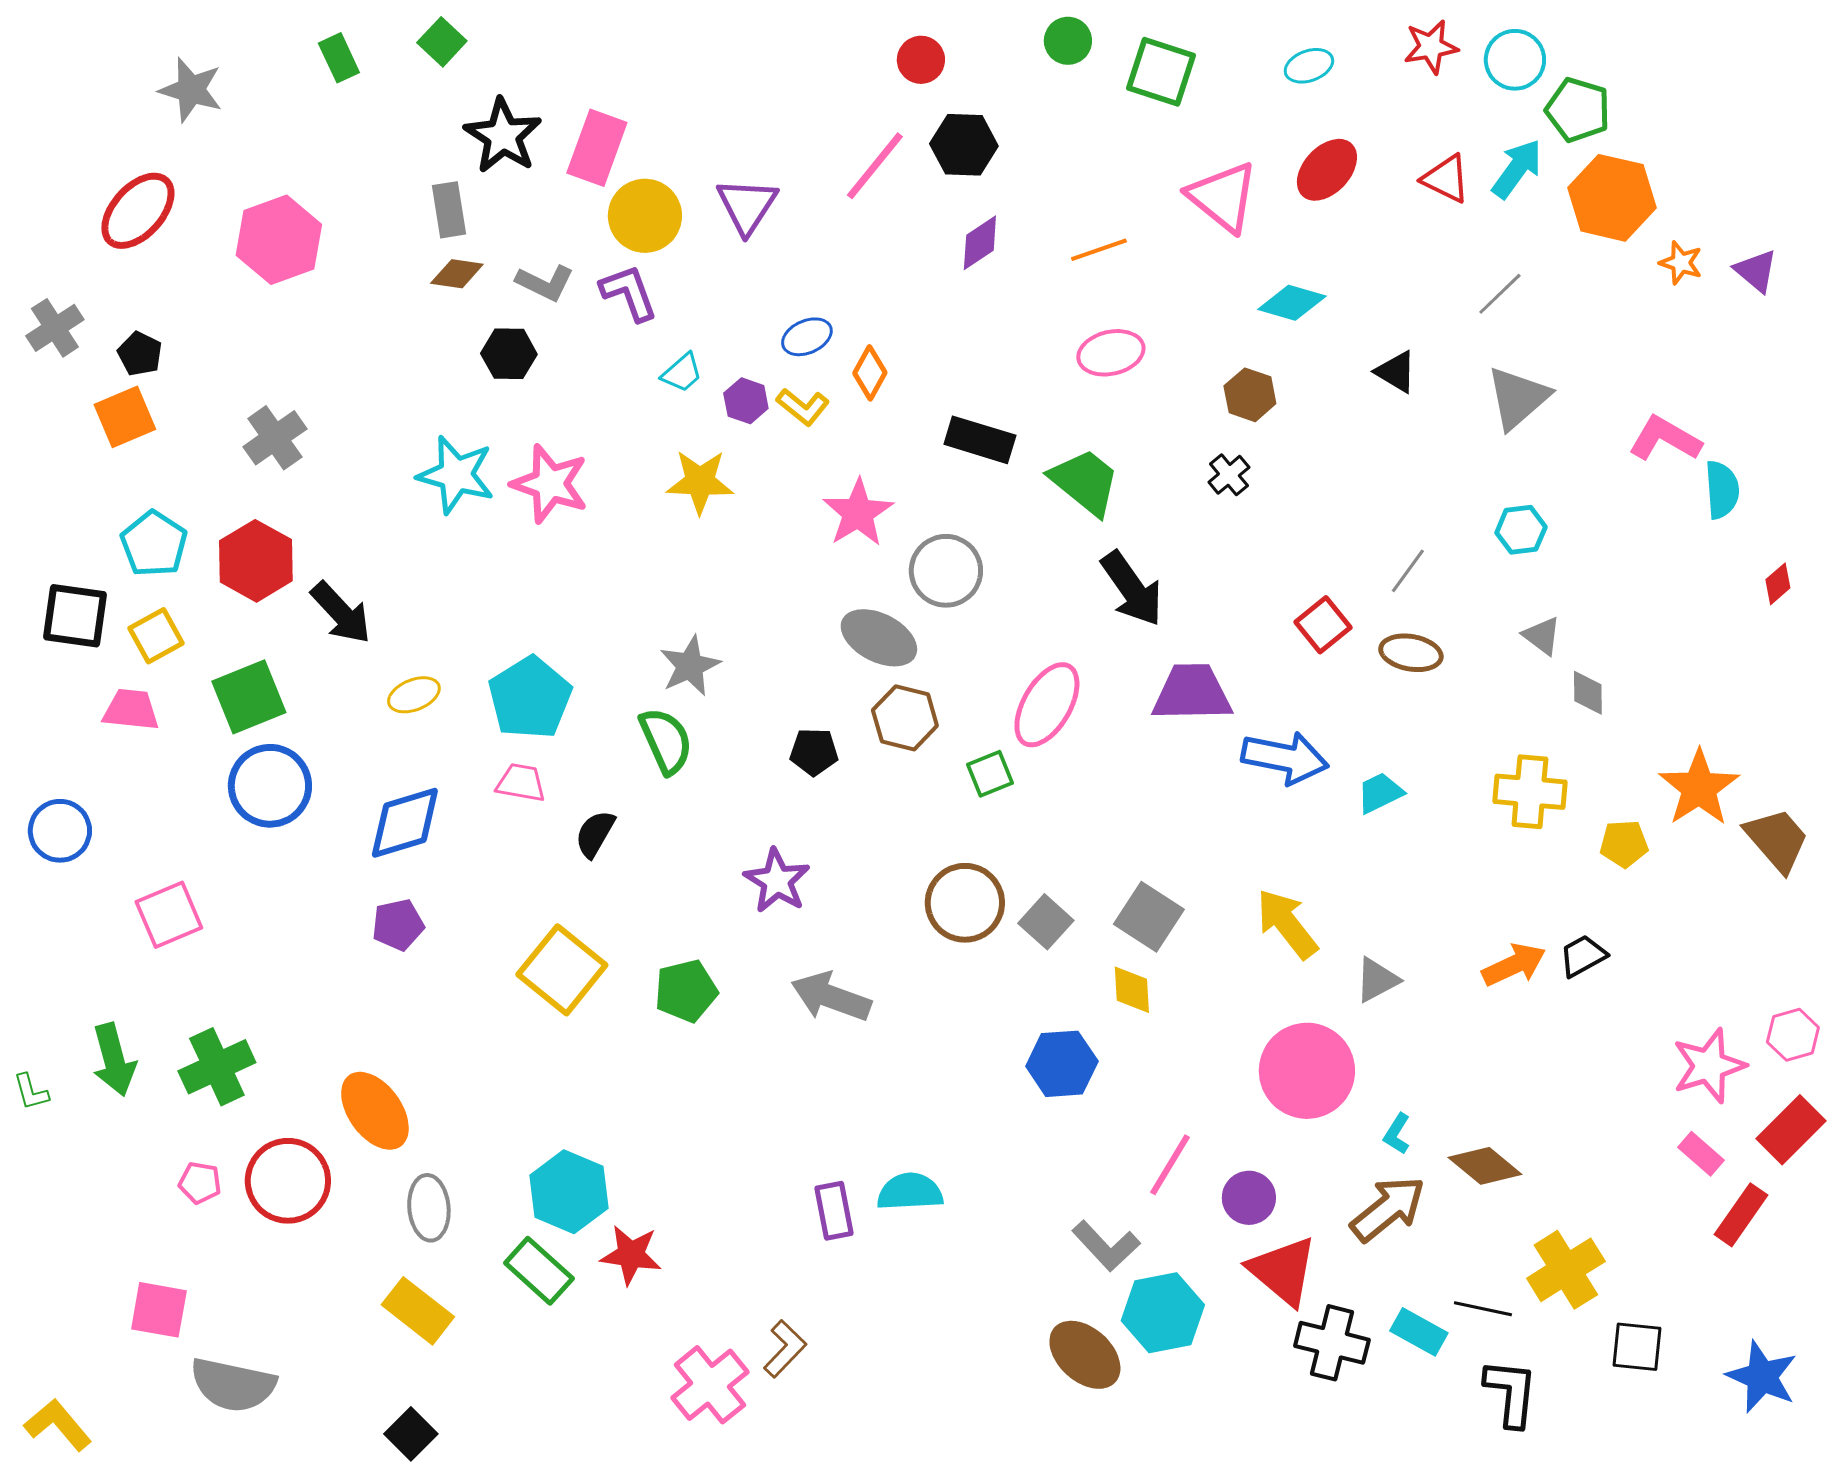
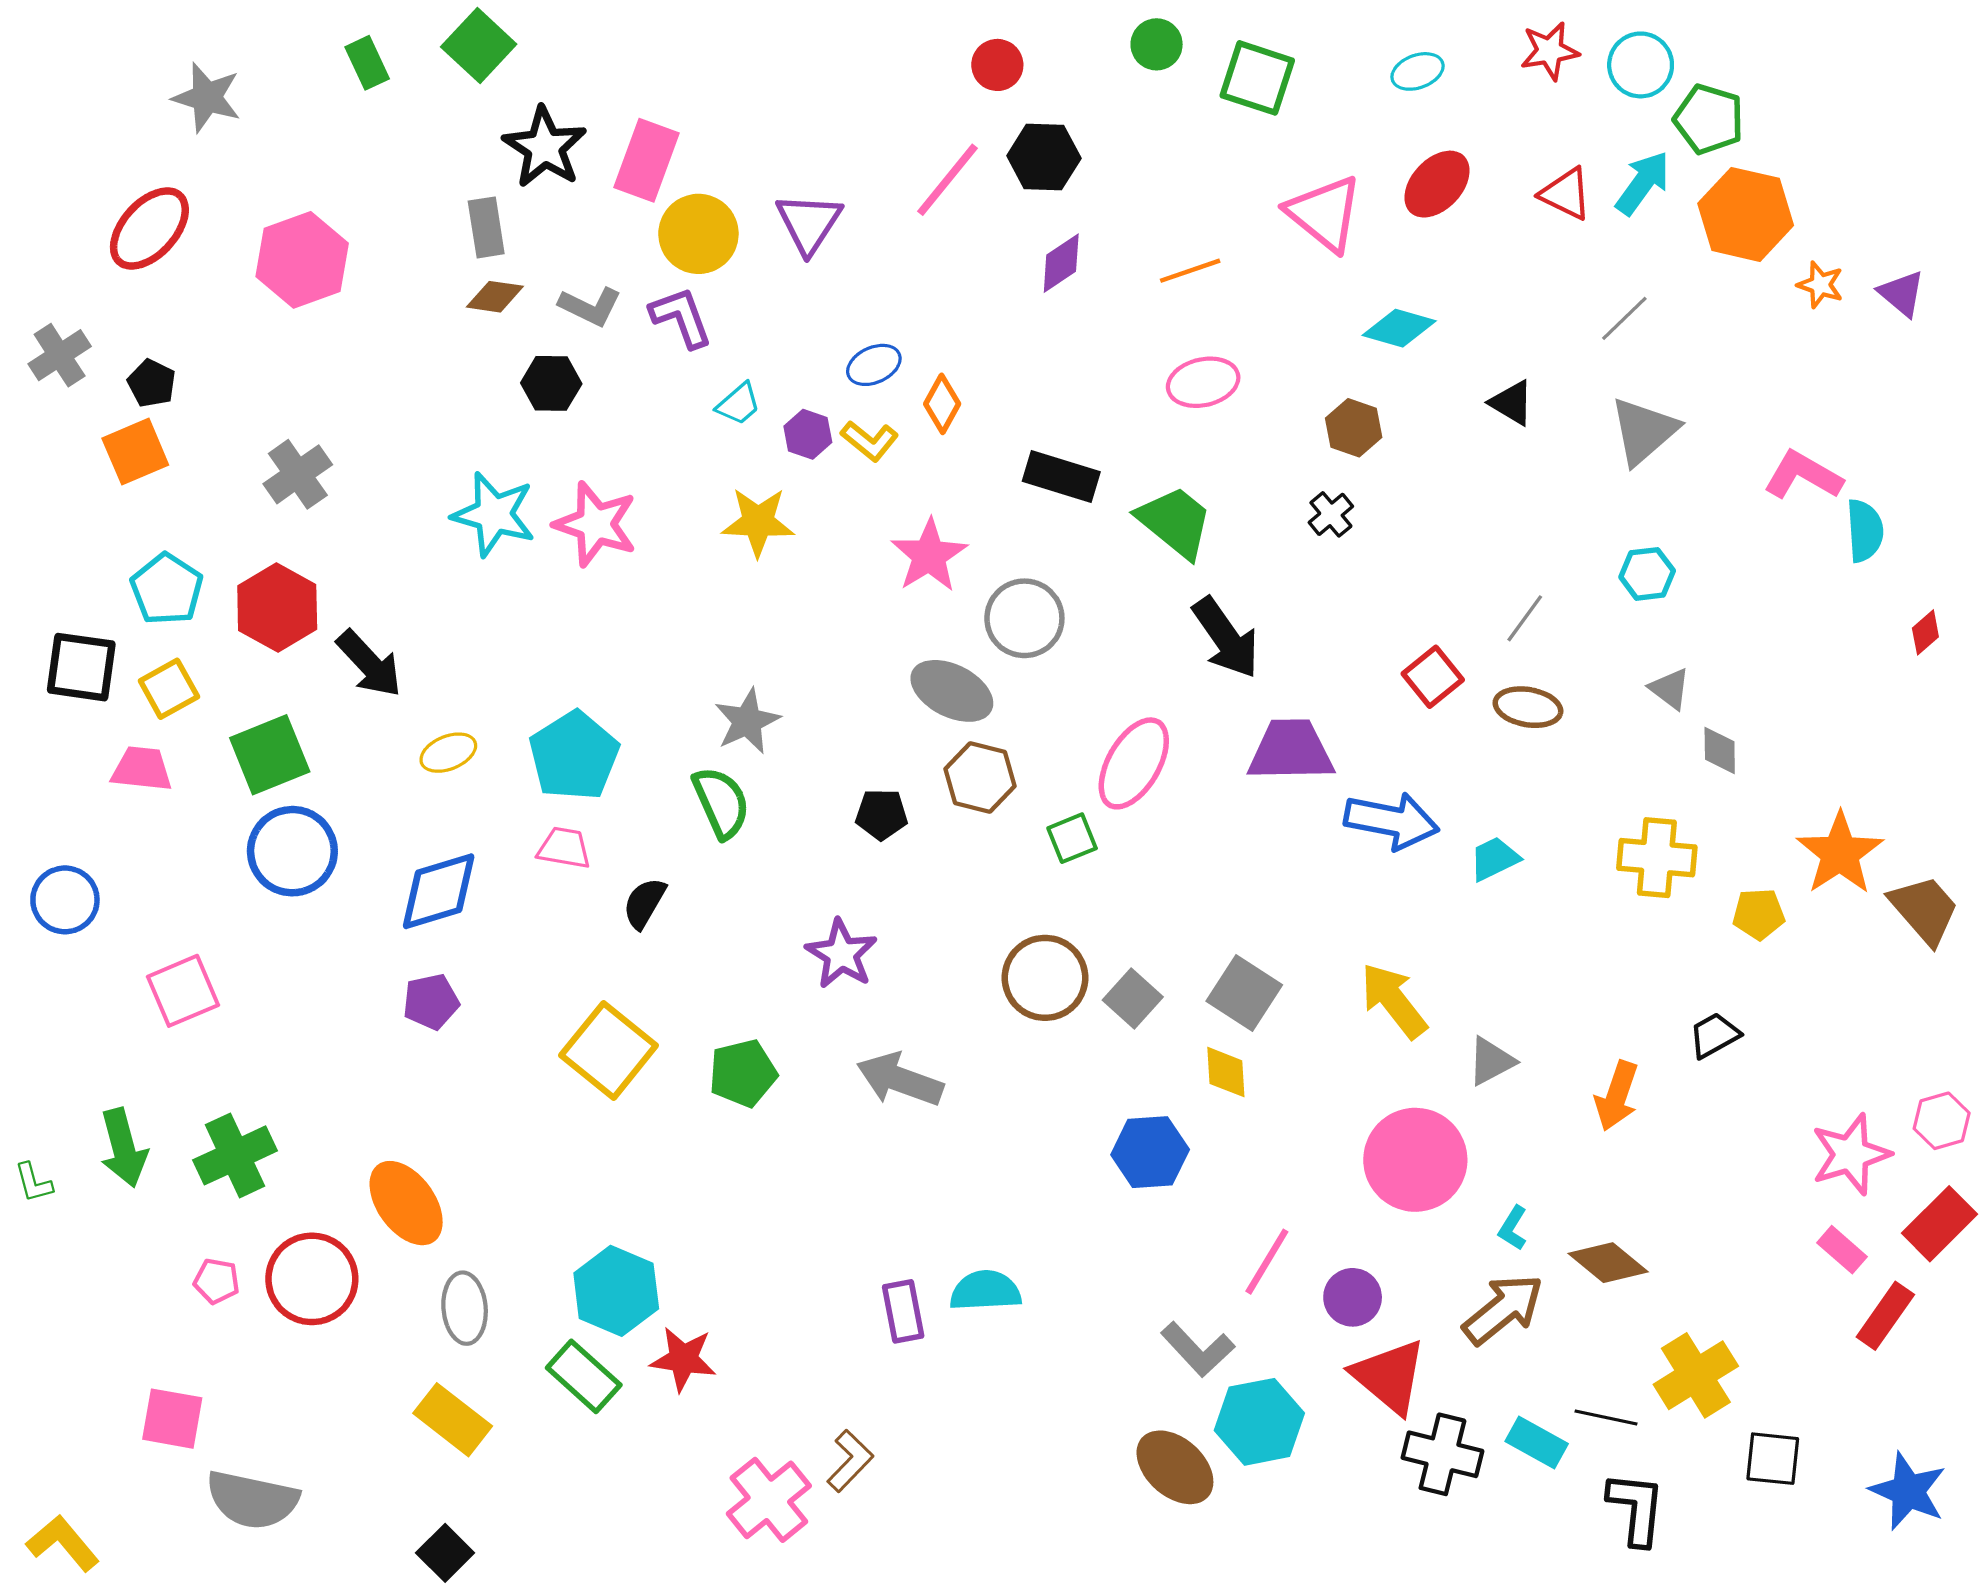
green square: (442, 42) -> (479, 45), size x1.4
orange arrow: (1514, 965) -> (1617, 1096), moved, turned 134

